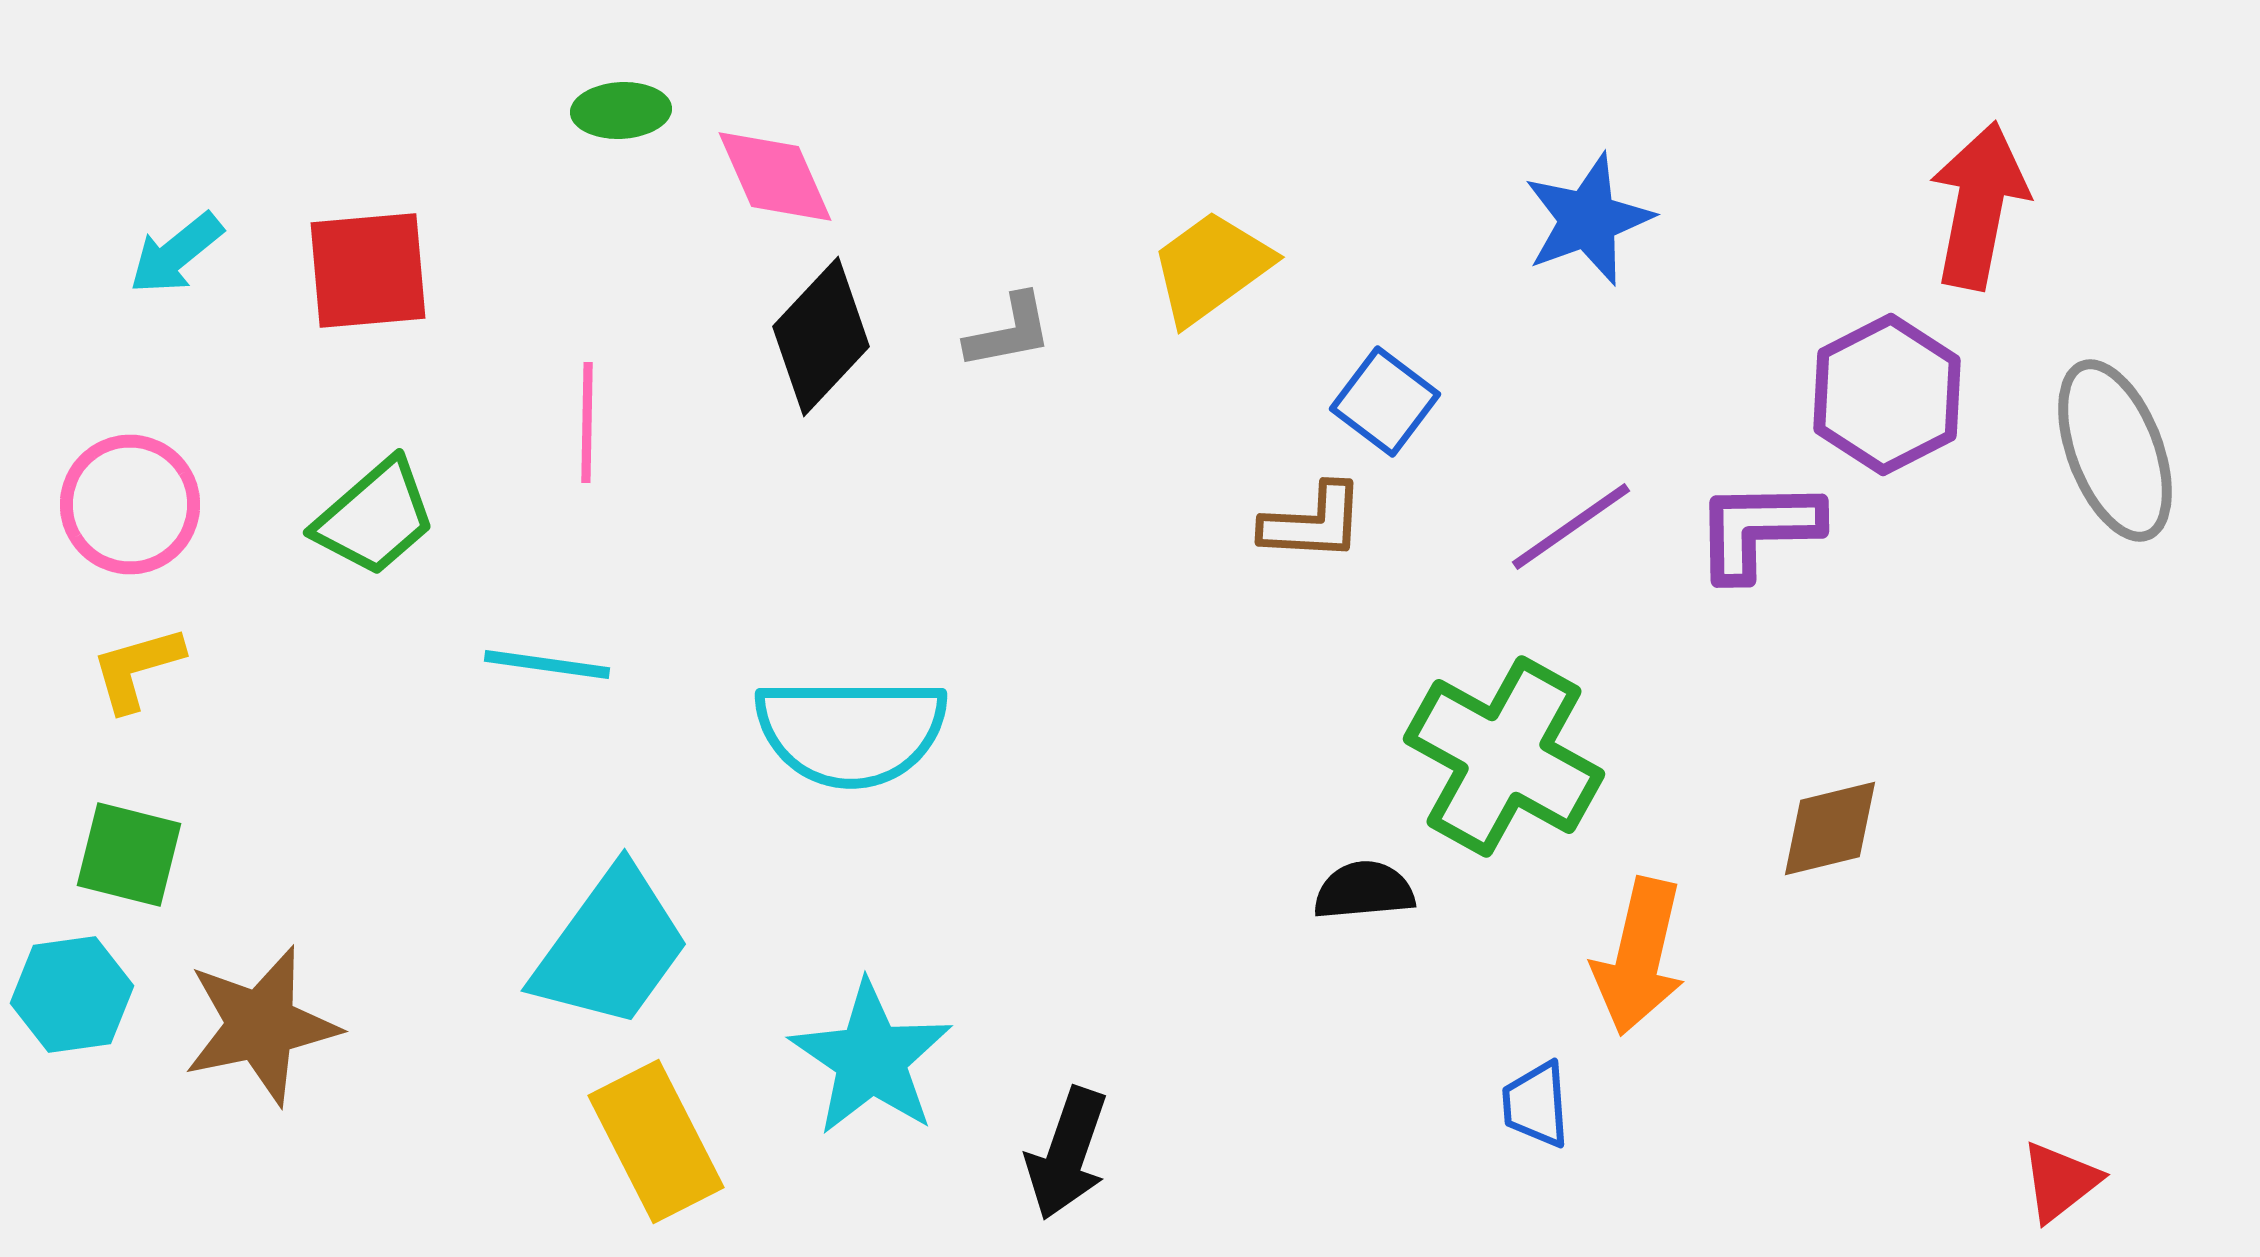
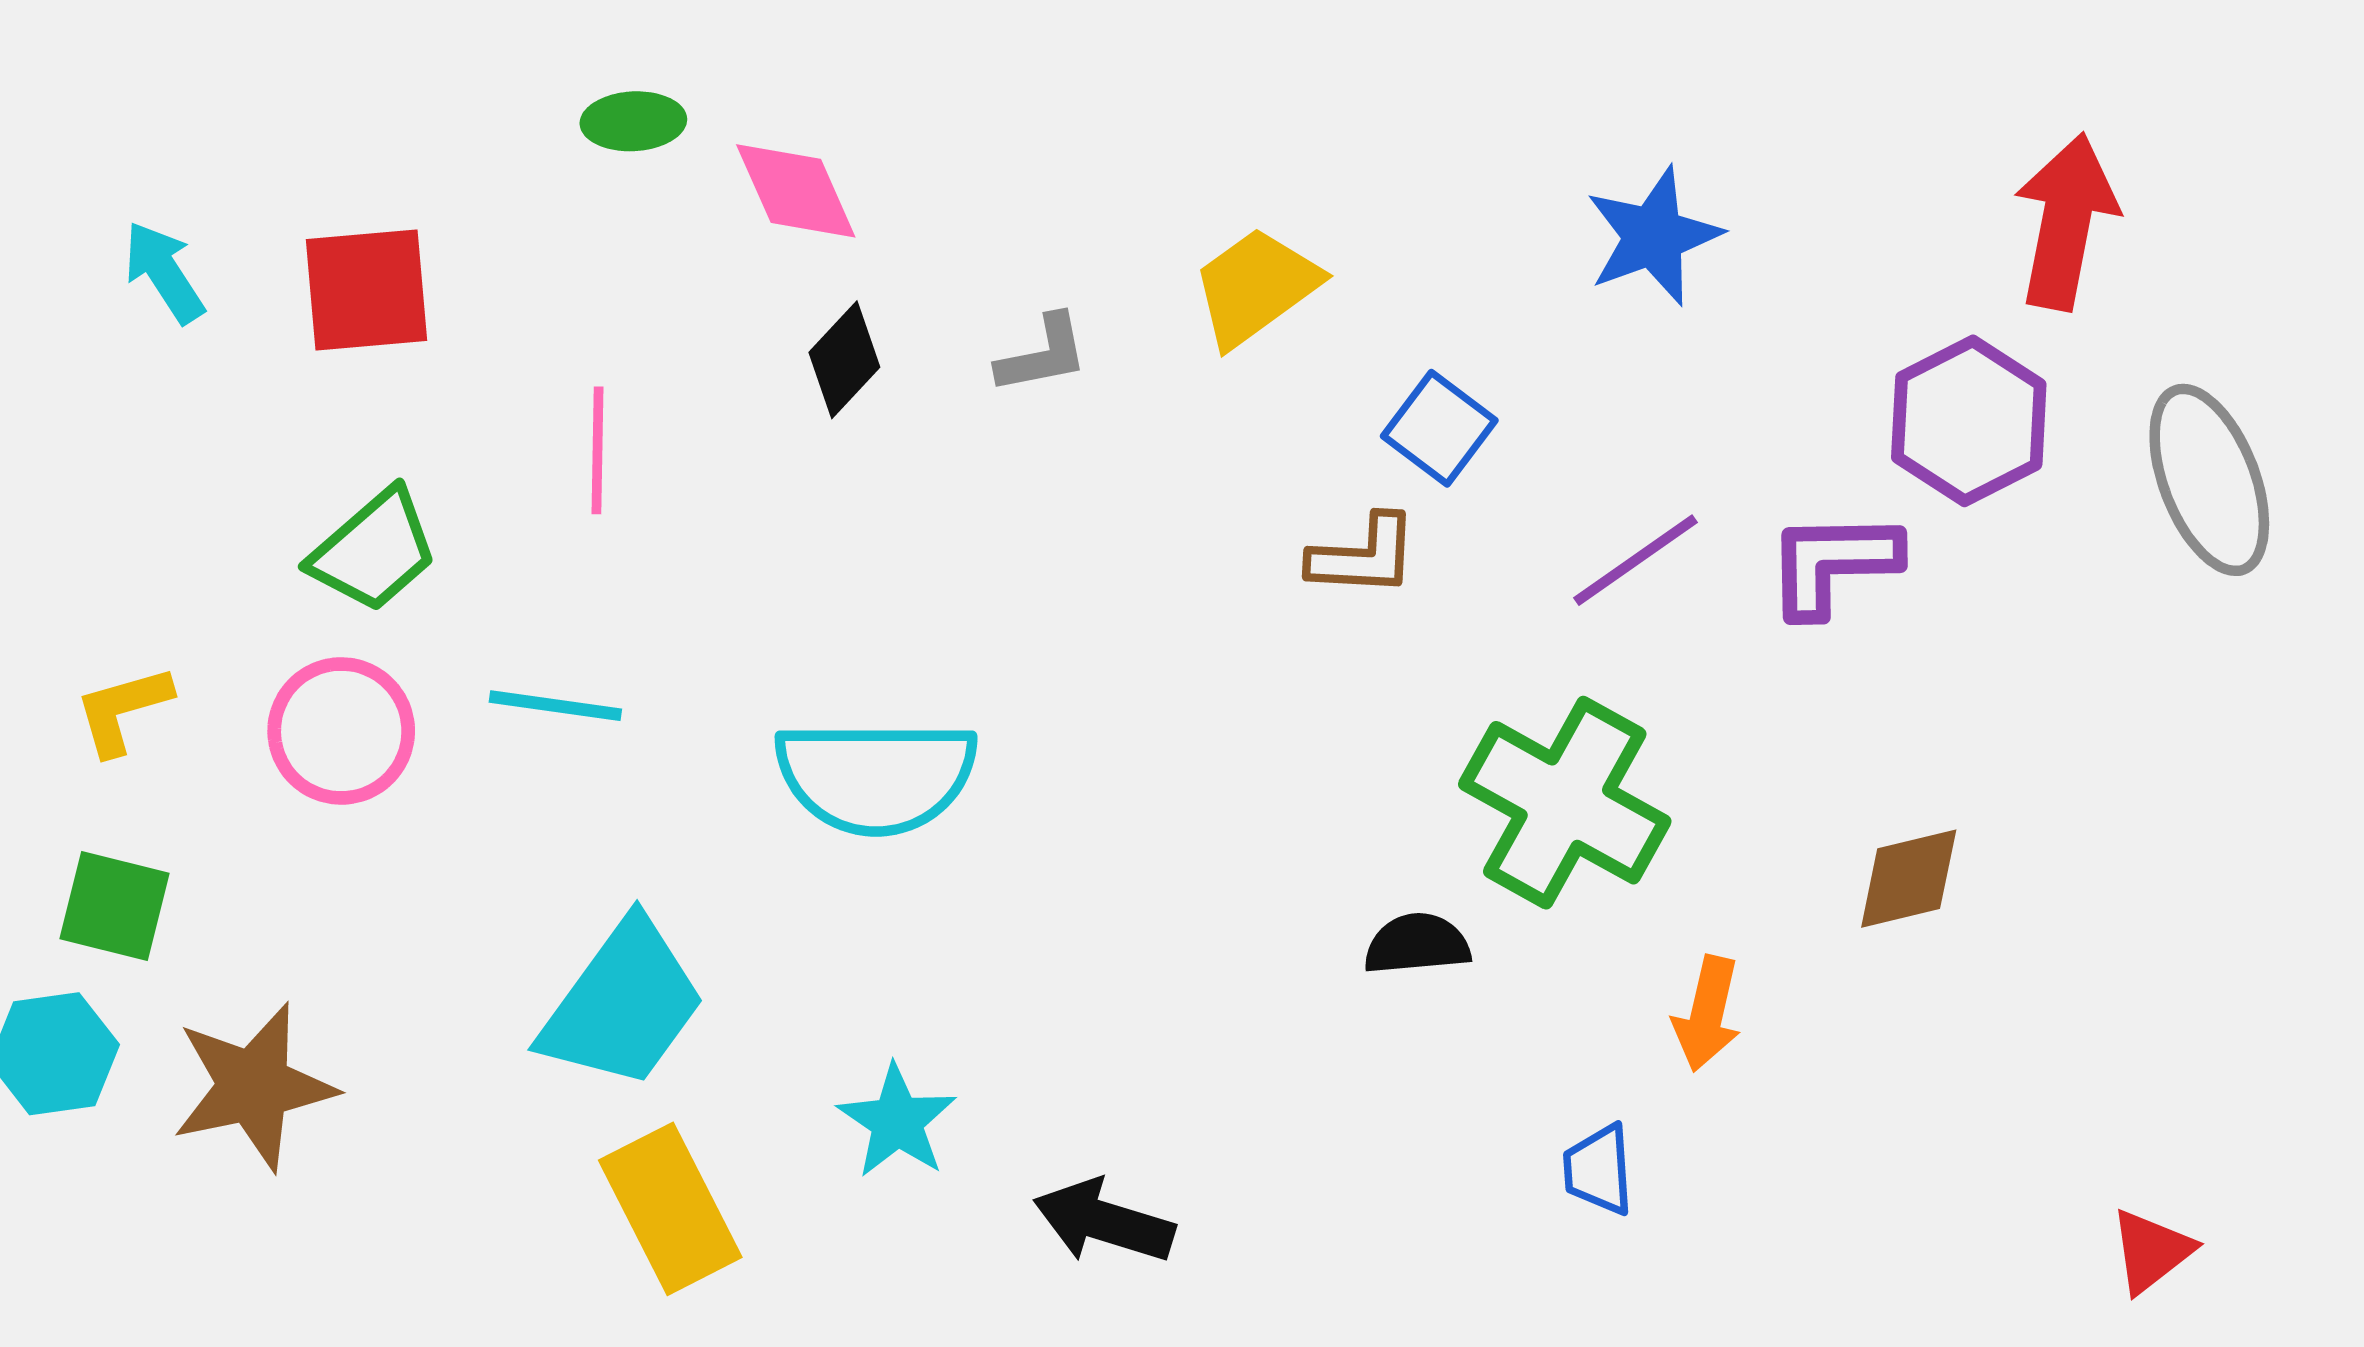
cyan arrow: (176, 254) -> (164, 272), turned 96
black diamond: (821, 336) -> (844, 360), size x0.7
pink circle: (130, 504) -> (341, 731), moved
orange arrow: (1639, 956) -> (1707, 1014), size x0.7
cyan star: (871, 1058) -> (897, 1121), size x0.7
black arrow: (1067, 1154) -> (1104, 1221), turned 88

